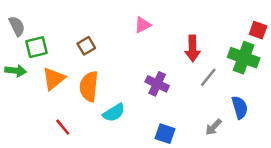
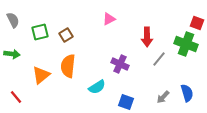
green square: (37, 47) -> (40, 32), moved
orange triangle: (54, 79) -> (41, 75), moved
blue semicircle: (240, 107) -> (187, 93), moved
cyan semicircle: (114, 113) -> (97, 87), moved
red line: (63, 127) -> (16, 97), moved

